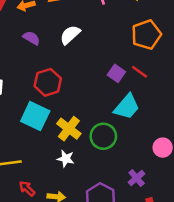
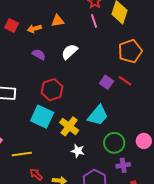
cyan trapezoid: (127, 107) -> (98, 115), moved
green circle: (103, 136) -> (114, 143), moved
white star: (66, 159) -> (78, 151), moved
purple cross: (137, 178) -> (123, 165), turned 32

